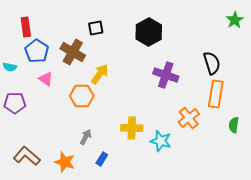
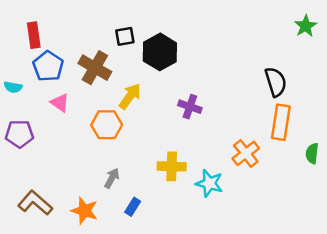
black hexagon: (149, 32) -> (160, 52), moved
purple cross: (166, 75) -> (190, 107), moved, size x0.7
green semicircle: (234, 125) -> (312, 153), moved

